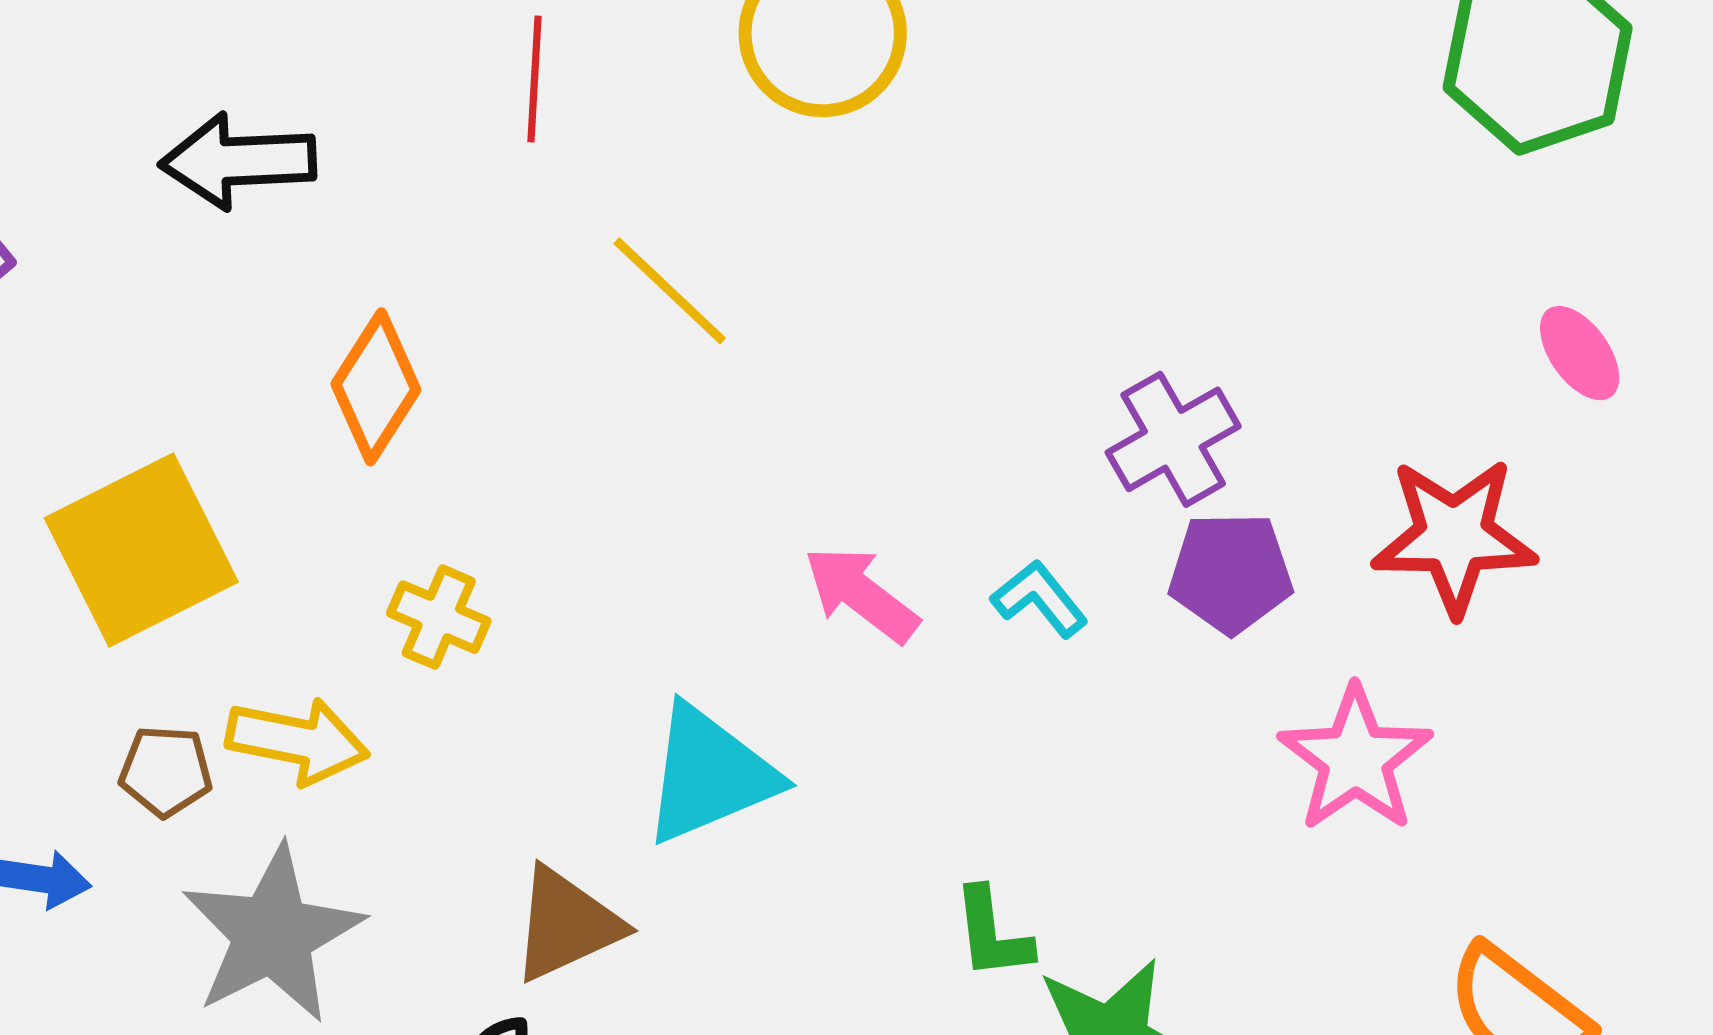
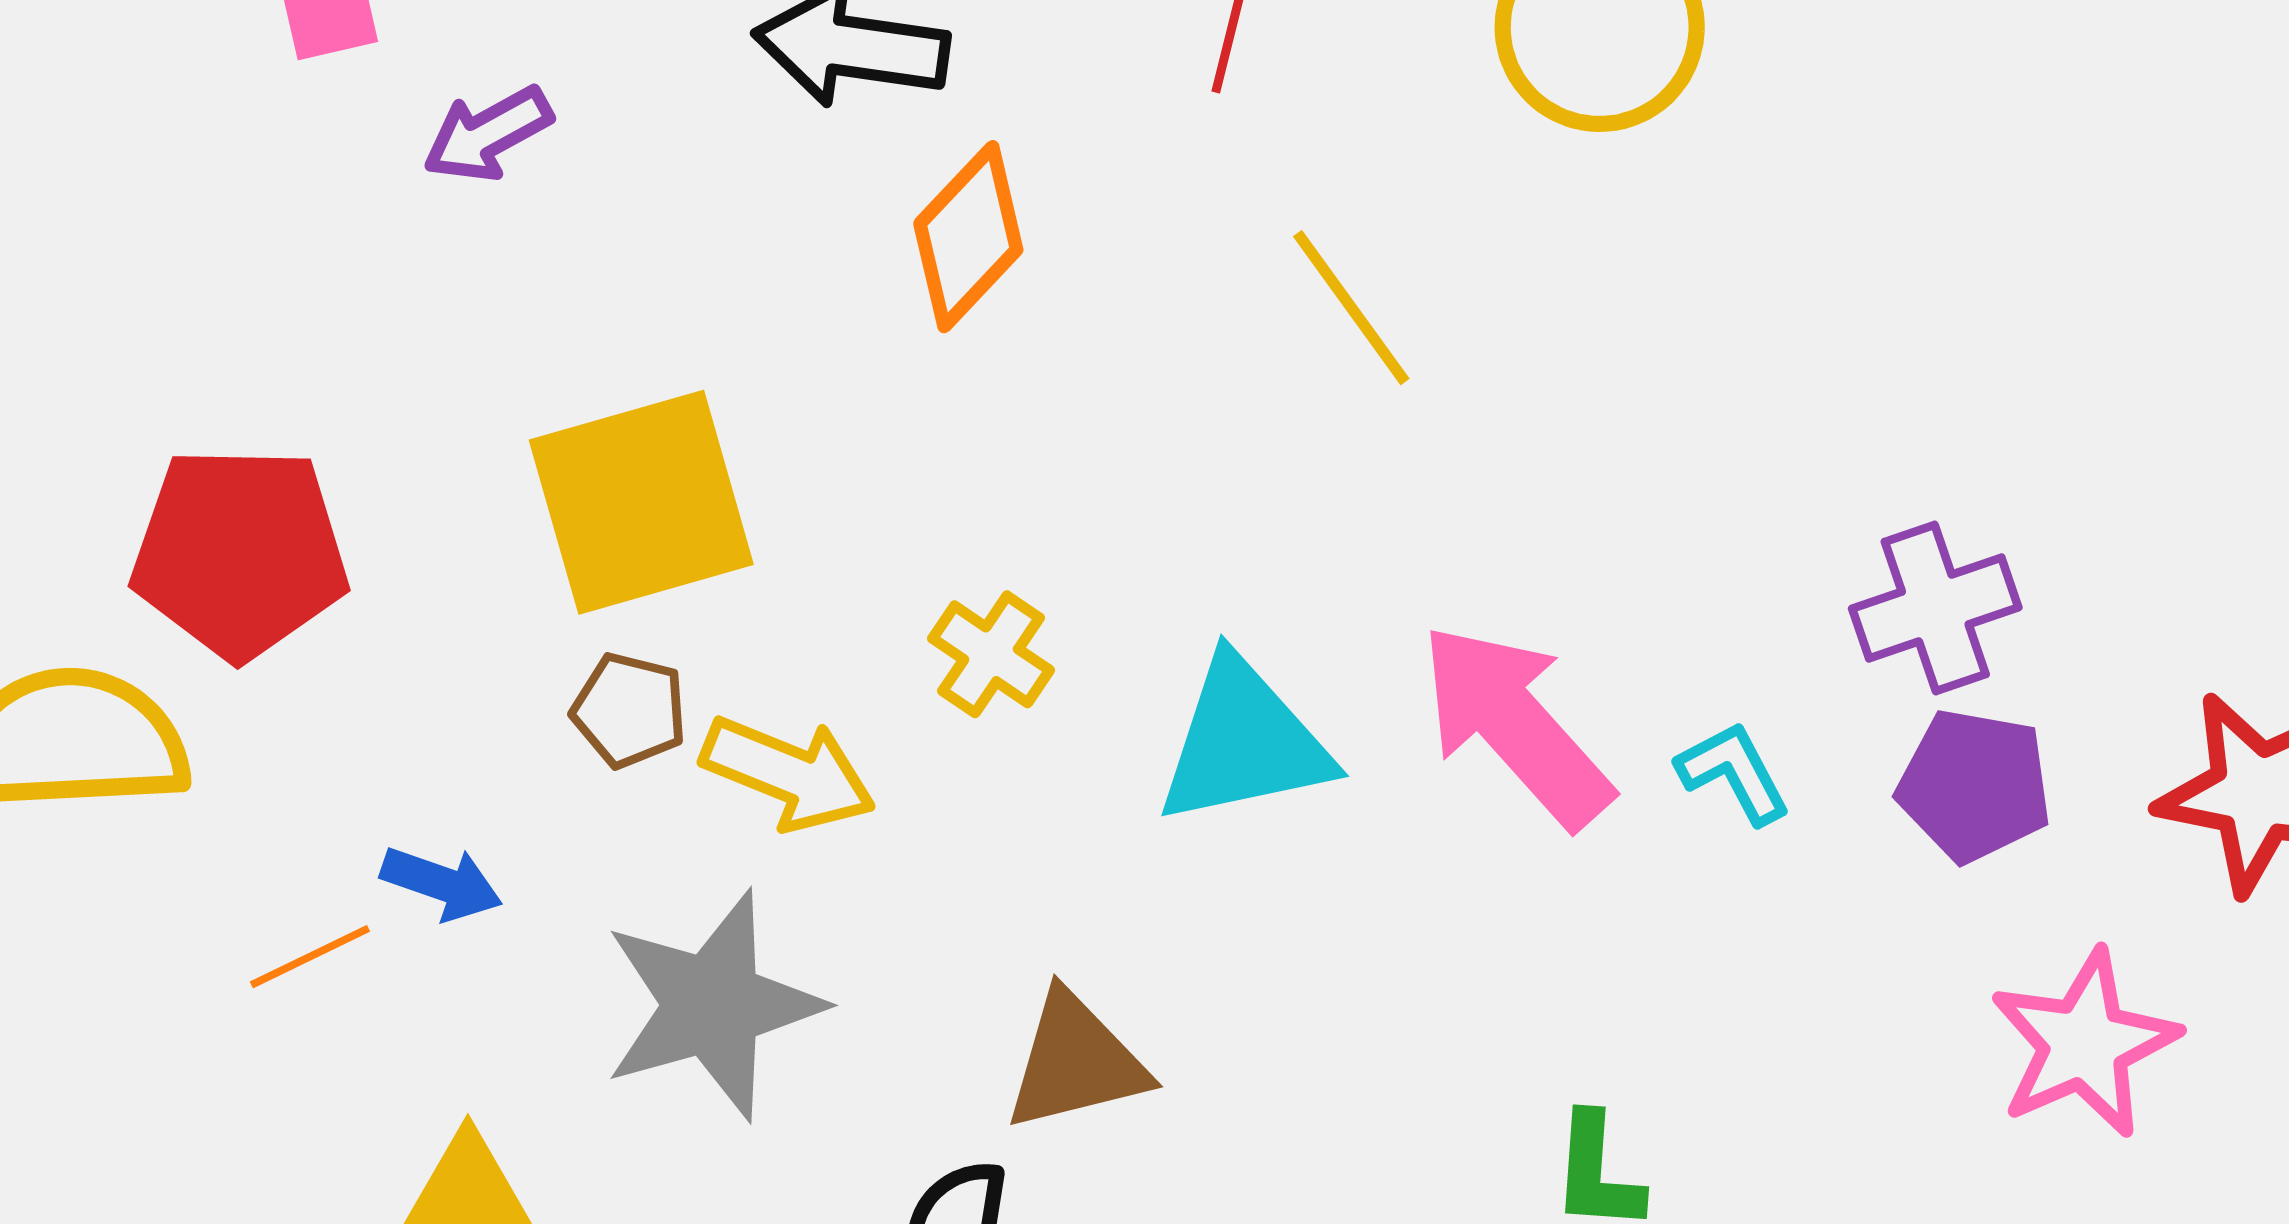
orange diamond: (376, 387) -> (968, 237), moved
pink arrow: (861, 594) -> (1515, 725), size x1.5
brown pentagon: (166, 771) -> (629, 710), moved
cyan triangle: (709, 775) -> (1244, 742), moved

